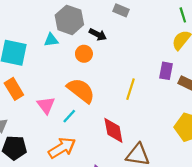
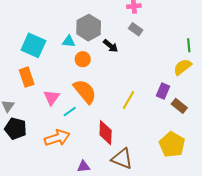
orange circle: (84, 54) -> (83, 59), moved

